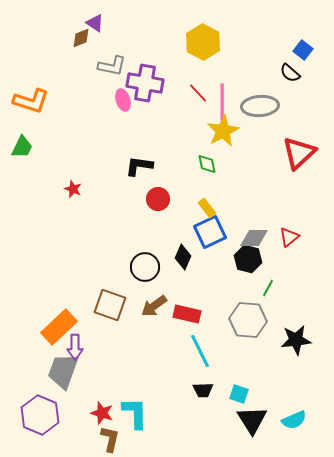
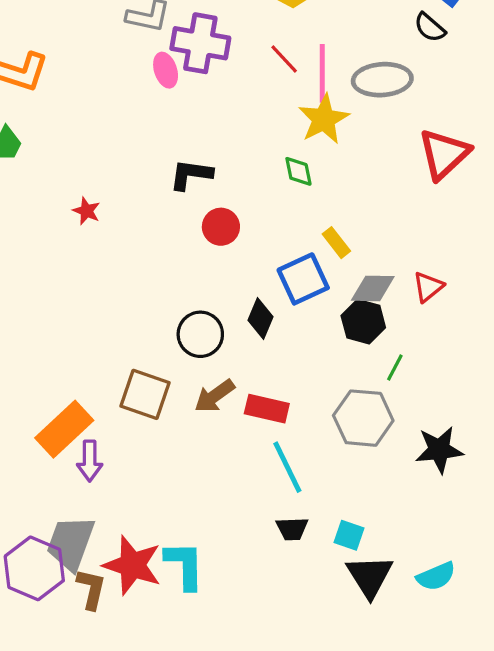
yellow rectangle: (207, 208) -> (336, 243), moved
gray trapezoid: (63, 371) -> (71, 543), moved
red star: (102, 413) -> (132, 565), size x1.6
brown L-shape: (110, 439) -> (91, 589), moved

